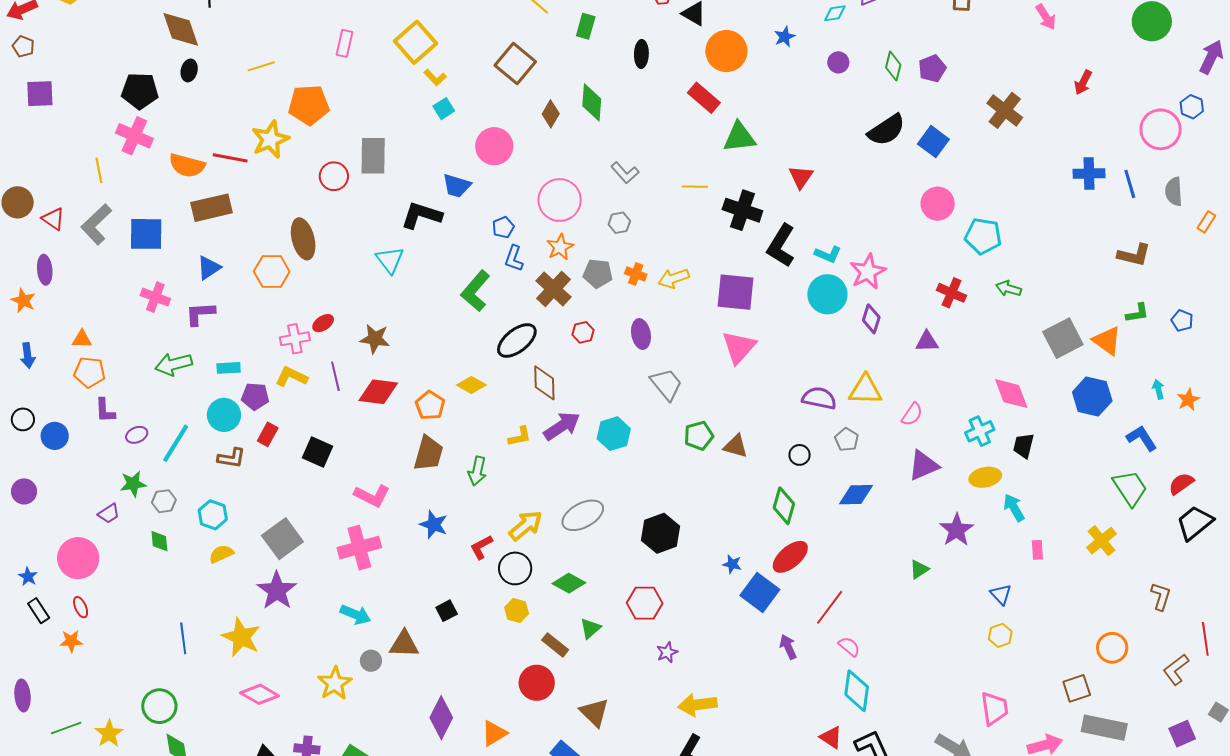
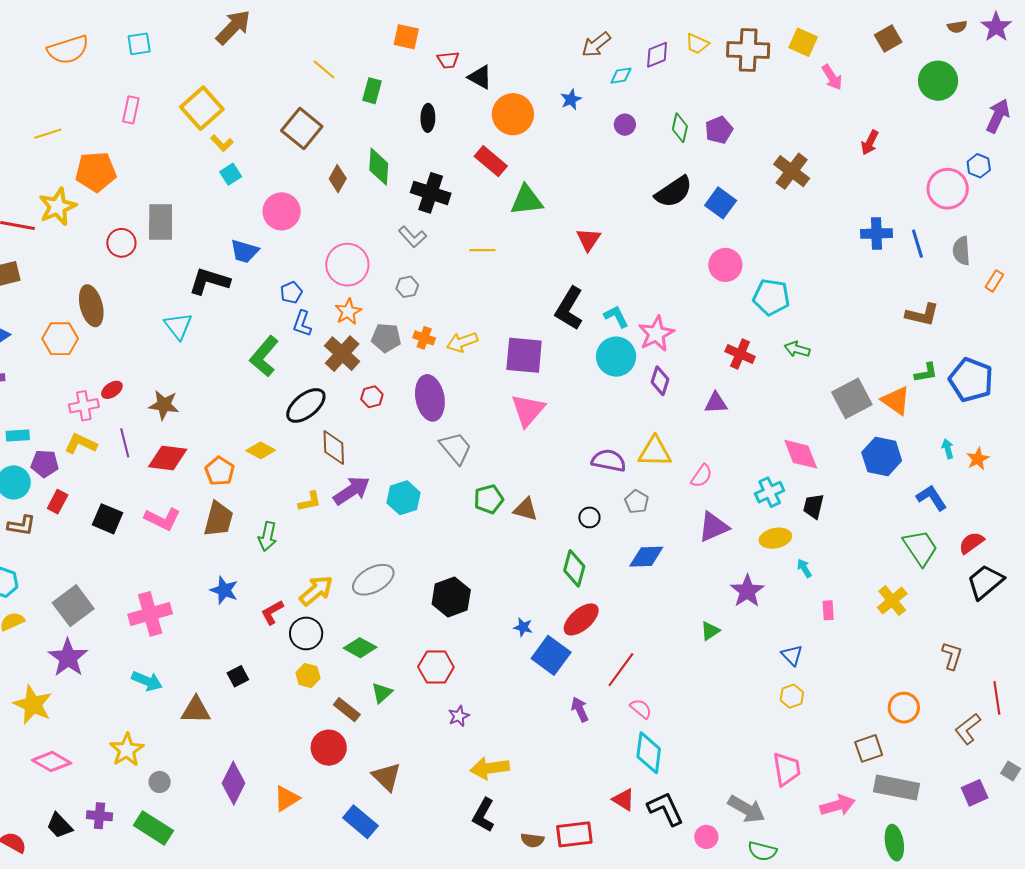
black cross: (742, 210) -> (431, 193), moved
cyan L-shape: (828, 254) -> (616, 317), turned -140
blue pentagon: (1182, 321) -> (971, 380), size x2.0
purple ellipse: (641, 334) -> (430, 398), size x1.5
pink L-shape: (372, 496) -> (162, 519), moved
cyan arrow: (1014, 508) -> (804, 568), size x0.7
gray circle: (371, 661) -> (160, 782), moved

